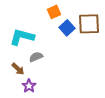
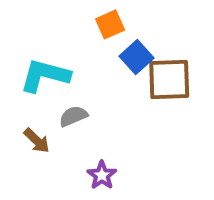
brown square: (89, 24) -> (169, 79), moved
purple star: (29, 86) -> (102, 175), moved

